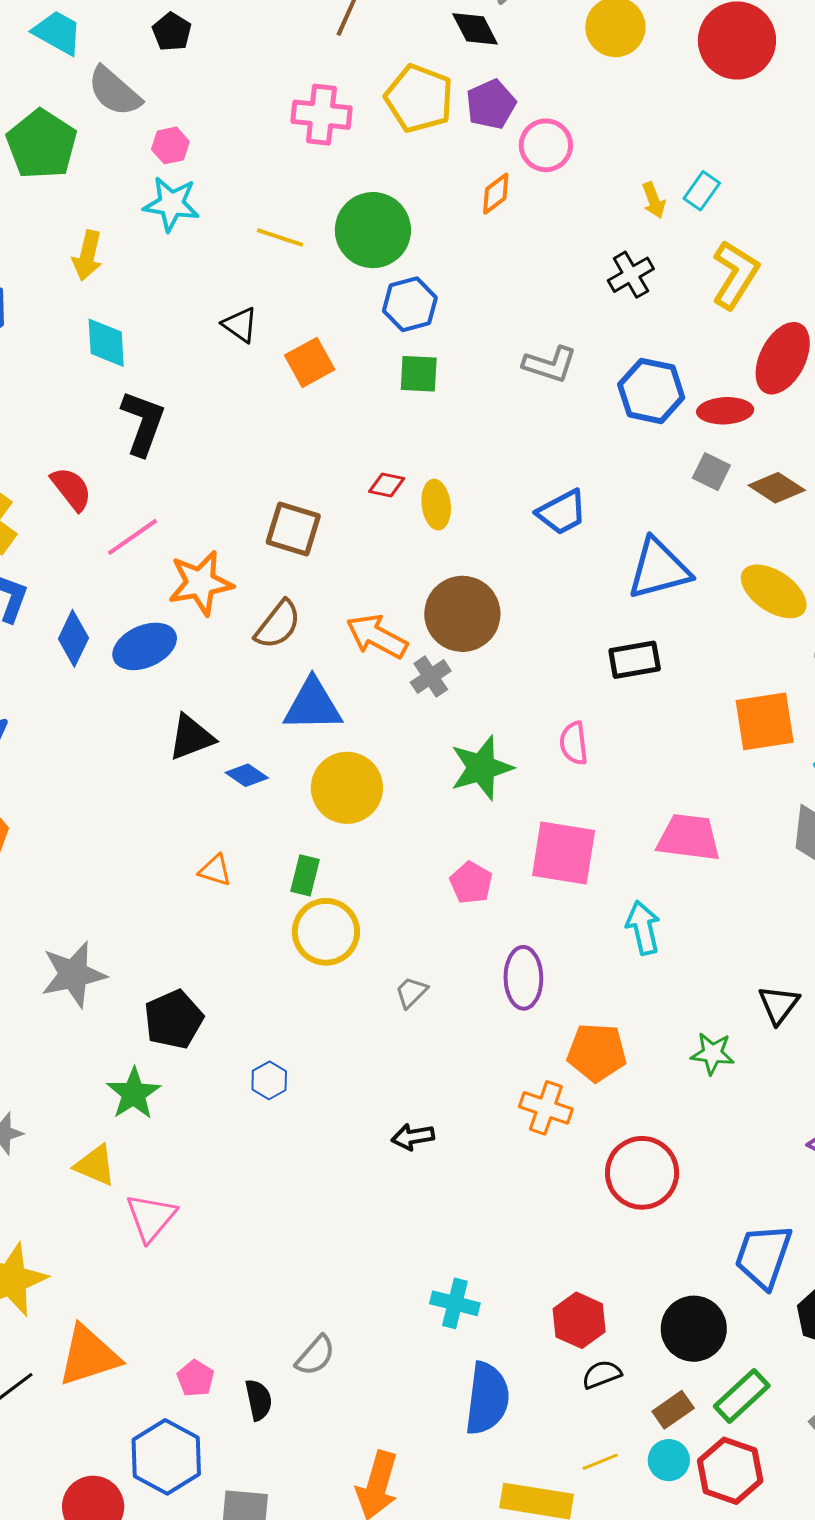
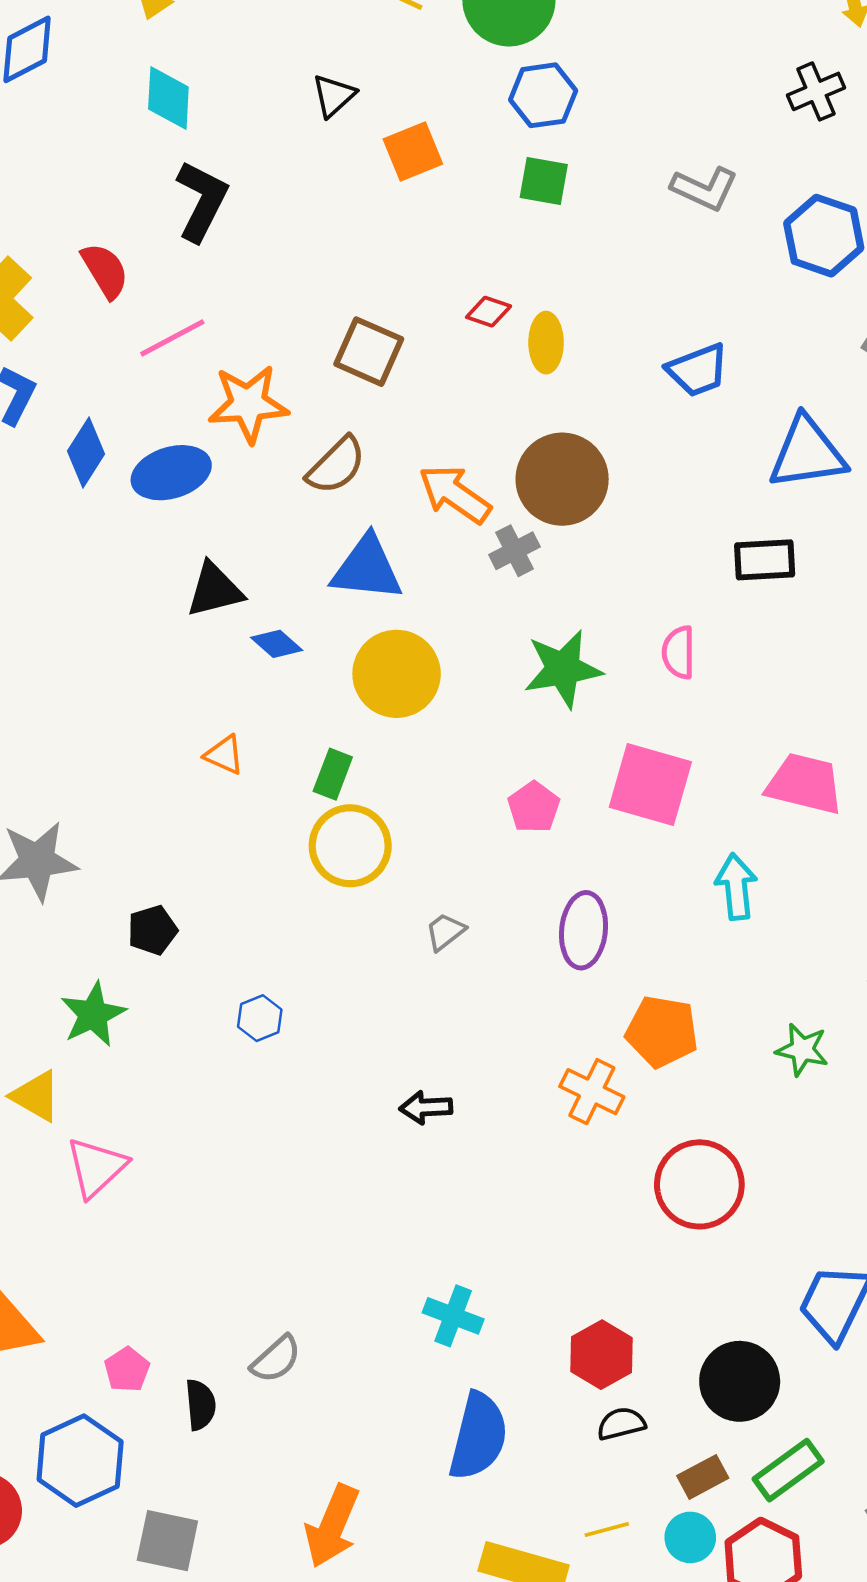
black triangle: (240, 325) -> (334, 96), turned 36
black pentagon: (174, 1019) -> (152, 930), size x0.7

